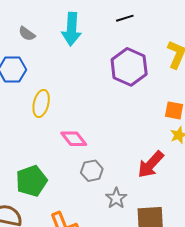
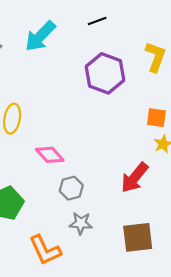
cyan arrow: (72, 29) -> (40, 36), turned 44
gray star: (116, 198) -> (81, 223), moved, turned -30

